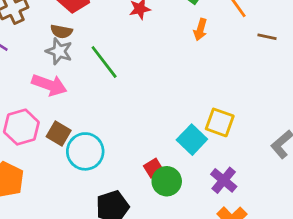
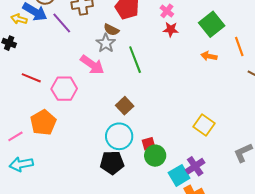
orange arrow: (200, 30) -> (209, 56), turned 70
brown square: (59, 133) -> (125, 106), moved
cyan square: (192, 140) -> (179, 175), moved
cyan circle: (85, 151) -> (119, 136), moved

